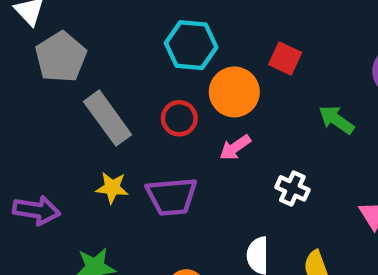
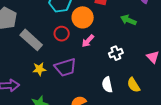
white cross: (292, 188) -> (116, 53), turned -32

